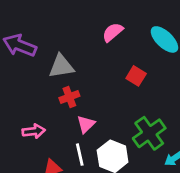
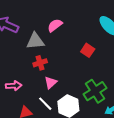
pink semicircle: (113, 32) -> (55, 25), moved
white line: (80, 155) -> (45, 104), turned -35

